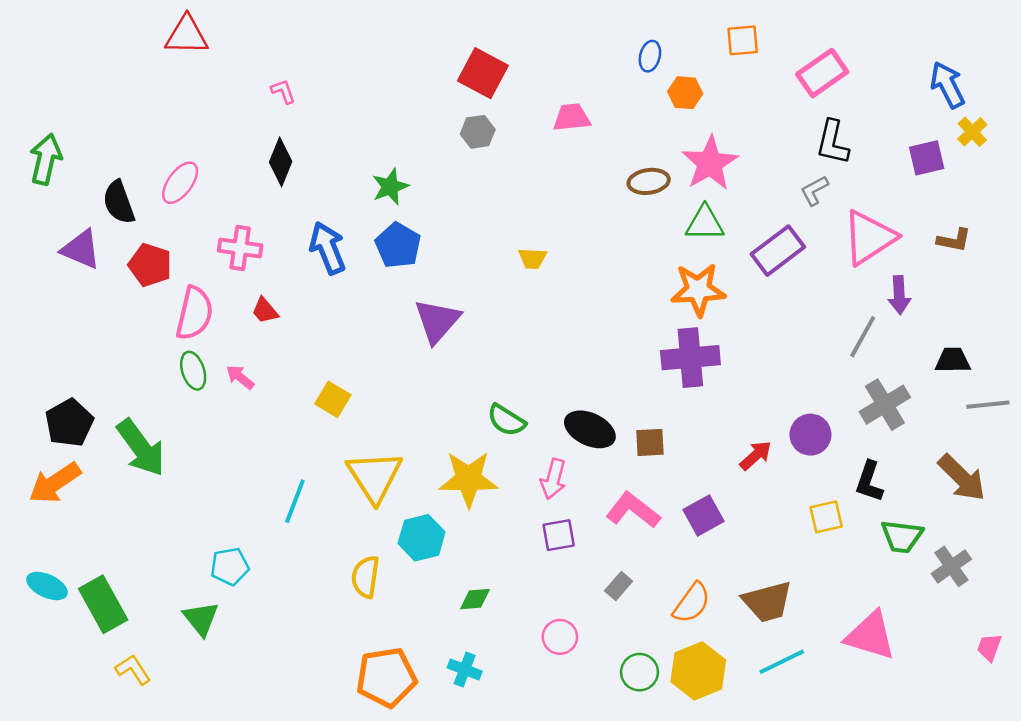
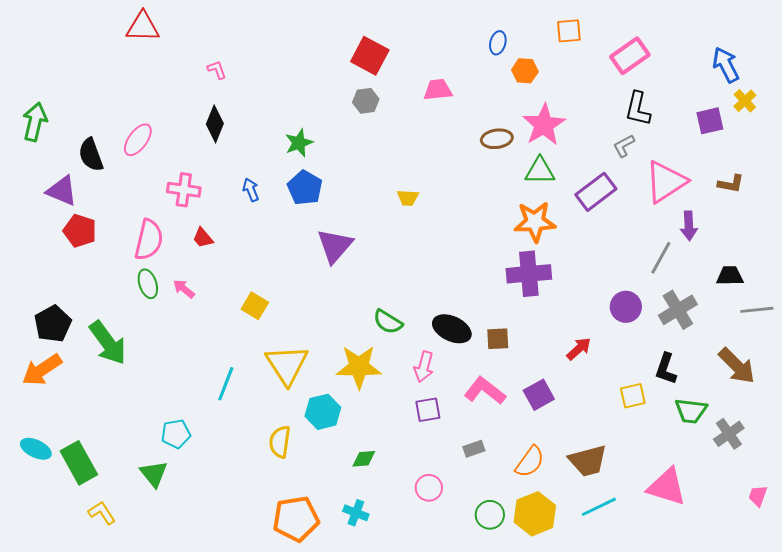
blue arrow: (328, 248) -> (251, 190), size x0.6
red pentagon: (150, 265) -> (80, 231), moved
purple circle: (810, 435) -> (626, 307), moved
gray rectangle: (619, 586) -> (474, 449), turned 30

